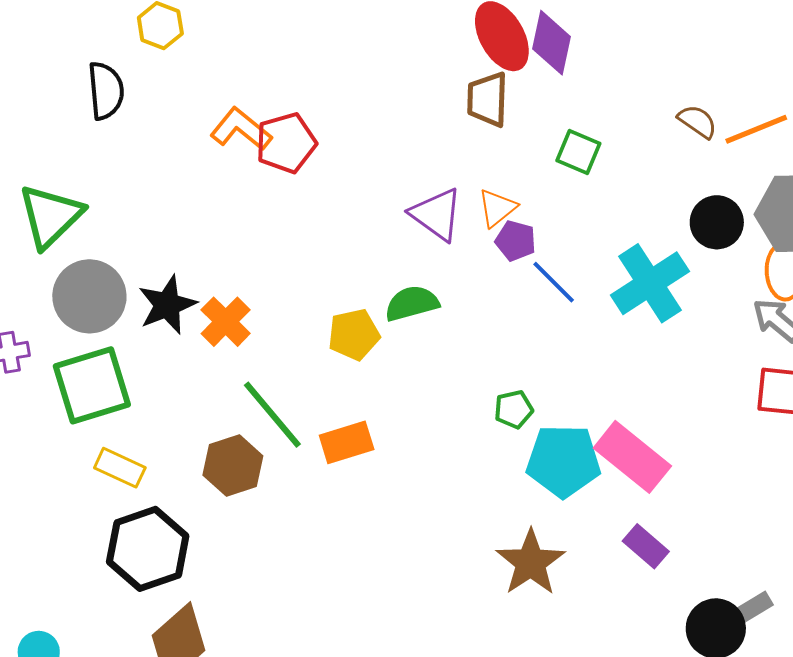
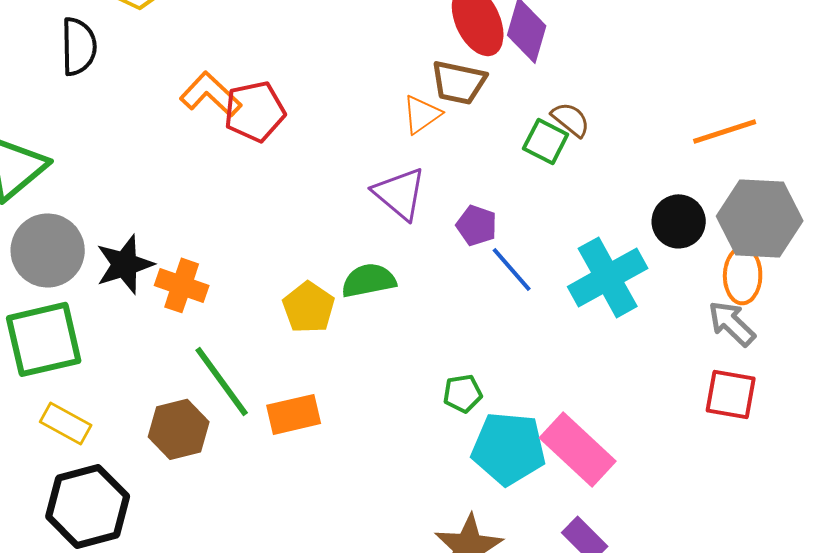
brown trapezoid: (487, 99) -> (459, 82), turned -84
brown semicircle: (697, 121) -> (571, 119), moved
orange triangle: (497, 208) -> (422, 114), moved
orange cross: (226, 322) -> (182, 285), turned -30
yellow pentagon: (354, 335) -> (309, 307), turned -30

